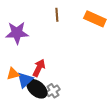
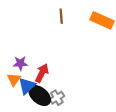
purple star: (17, 33) -> (20, 63), moved, size x0.6
orange triangle: (13, 74) -> (14, 79), turned -40

